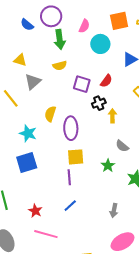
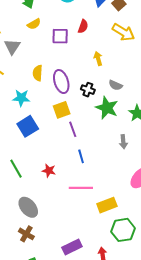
black cross: (99, 103) -> (88, 90), moved, turned -32
yellow square: (76, 157) -> (62, 110), moved
green star: (108, 166) -> (107, 108), size x1.6
blue line: (70, 206) -> (81, 156), turned -48
gray arrow: (114, 211) -> (123, 142), moved
pink line: (46, 234) -> (81, 188), moved

